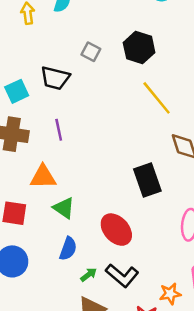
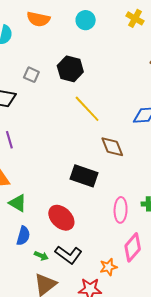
black rectangle: (147, 180) -> (84, 176), turned -48
green arrow: (89, 275) -> (41, 256), turned 64

